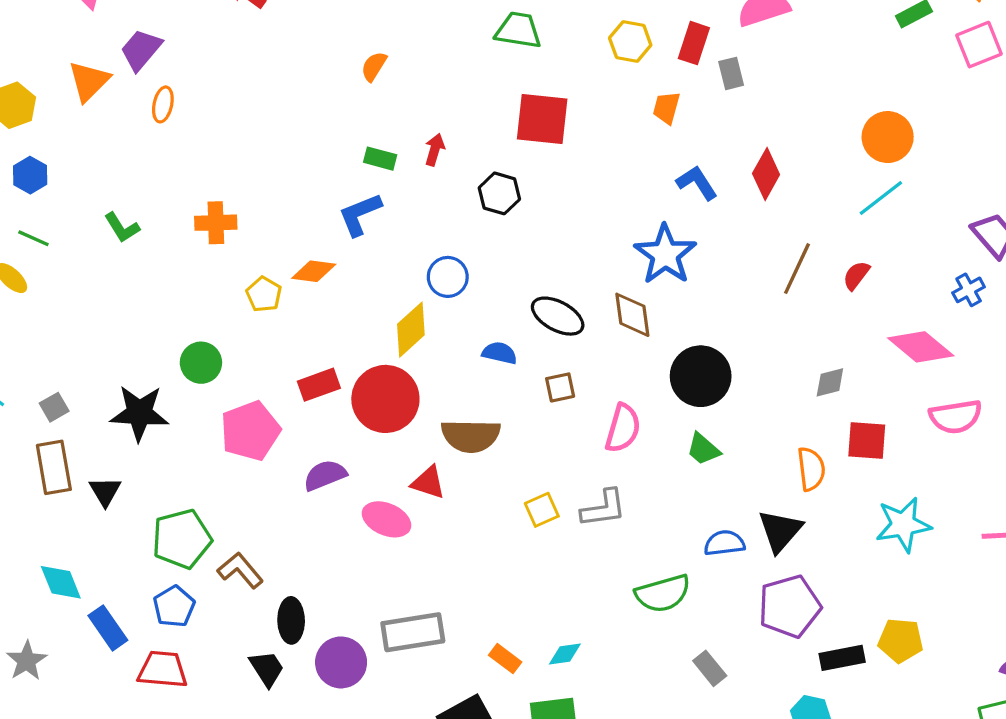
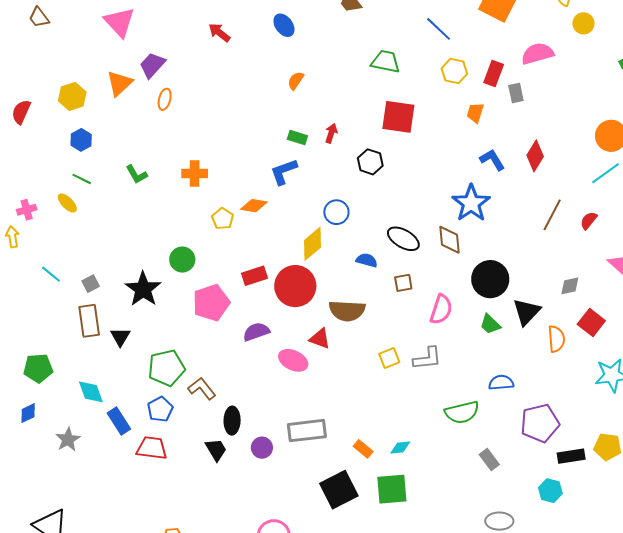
black star: (139, 413) -> (143, 289), turned 30
red square: (867, 440) -> (591, 323), turned 32
black triangle: (780, 531) -> (526, 312), moved
purple circle: (341, 662) -> (262, 448), size x0.7

